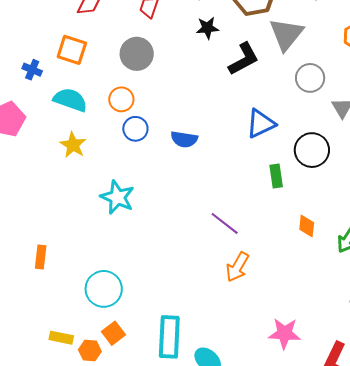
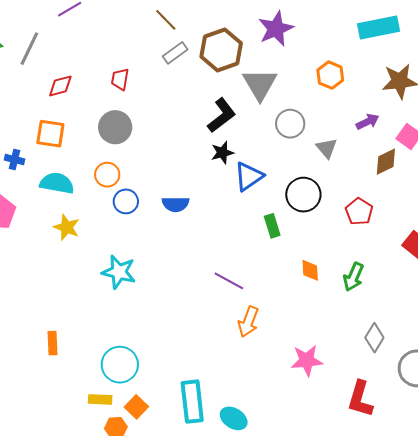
black star: (207, 28) -> (222, 153), moved
pink star: (284, 333) -> (307, 360), moved
yellow rectangle: (61, 338) -> (100, 399), moved

